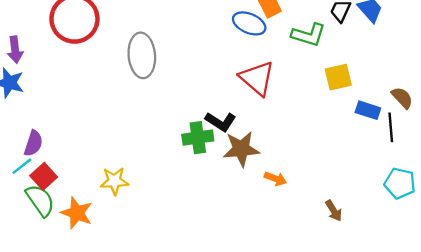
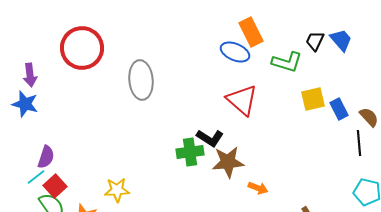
blue rectangle: (368, 110) -> (339, 109), moved, turned 45

